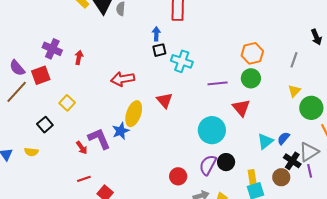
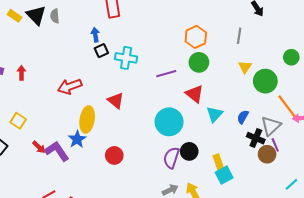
cyan triangle: (265, 141) -> (215, 114), moved
red arrow: (82, 148) -> (39, 147), moved
red circle: (178, 176) -> (114, 155), moved
brown circle: (281, 177) -> (267, 154), moved

